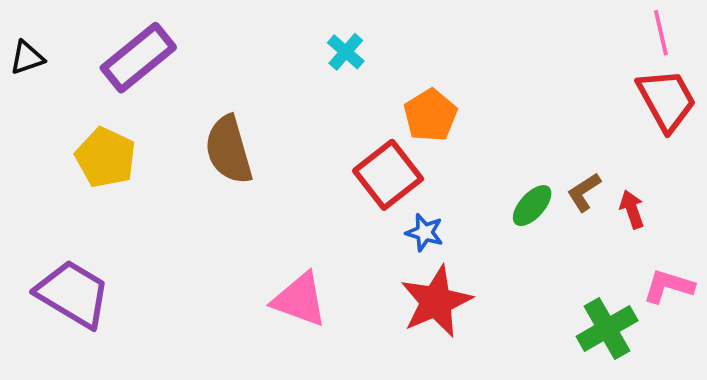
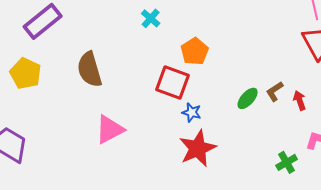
red square: (388, 175) -> (173, 82), turned -32
pink triangle: (300, 300) -> (110, 129), moved, turned -48
green cross: (607, 328) -> (287, 162), size x0.7

